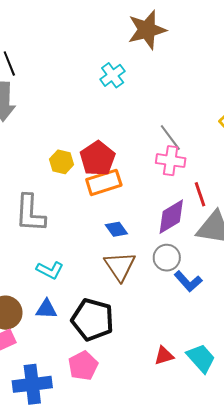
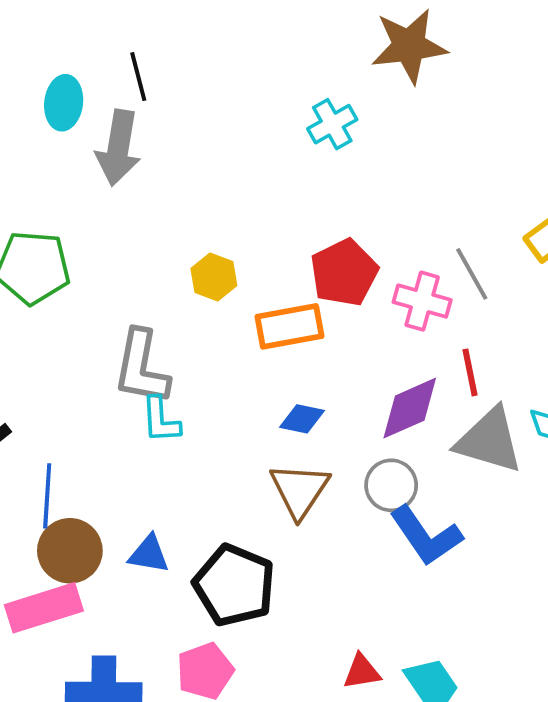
gray line: (170, 138) -> (472, 274), moved
red pentagon: (98, 158) -> (344, 273), moved
blue diamond: (116, 229) -> (302, 419), turned -50
cyan L-shape: (50, 270) -> (161, 420), moved, turned 52
blue L-shape: (188, 281) -> (426, 536), size x1.4

